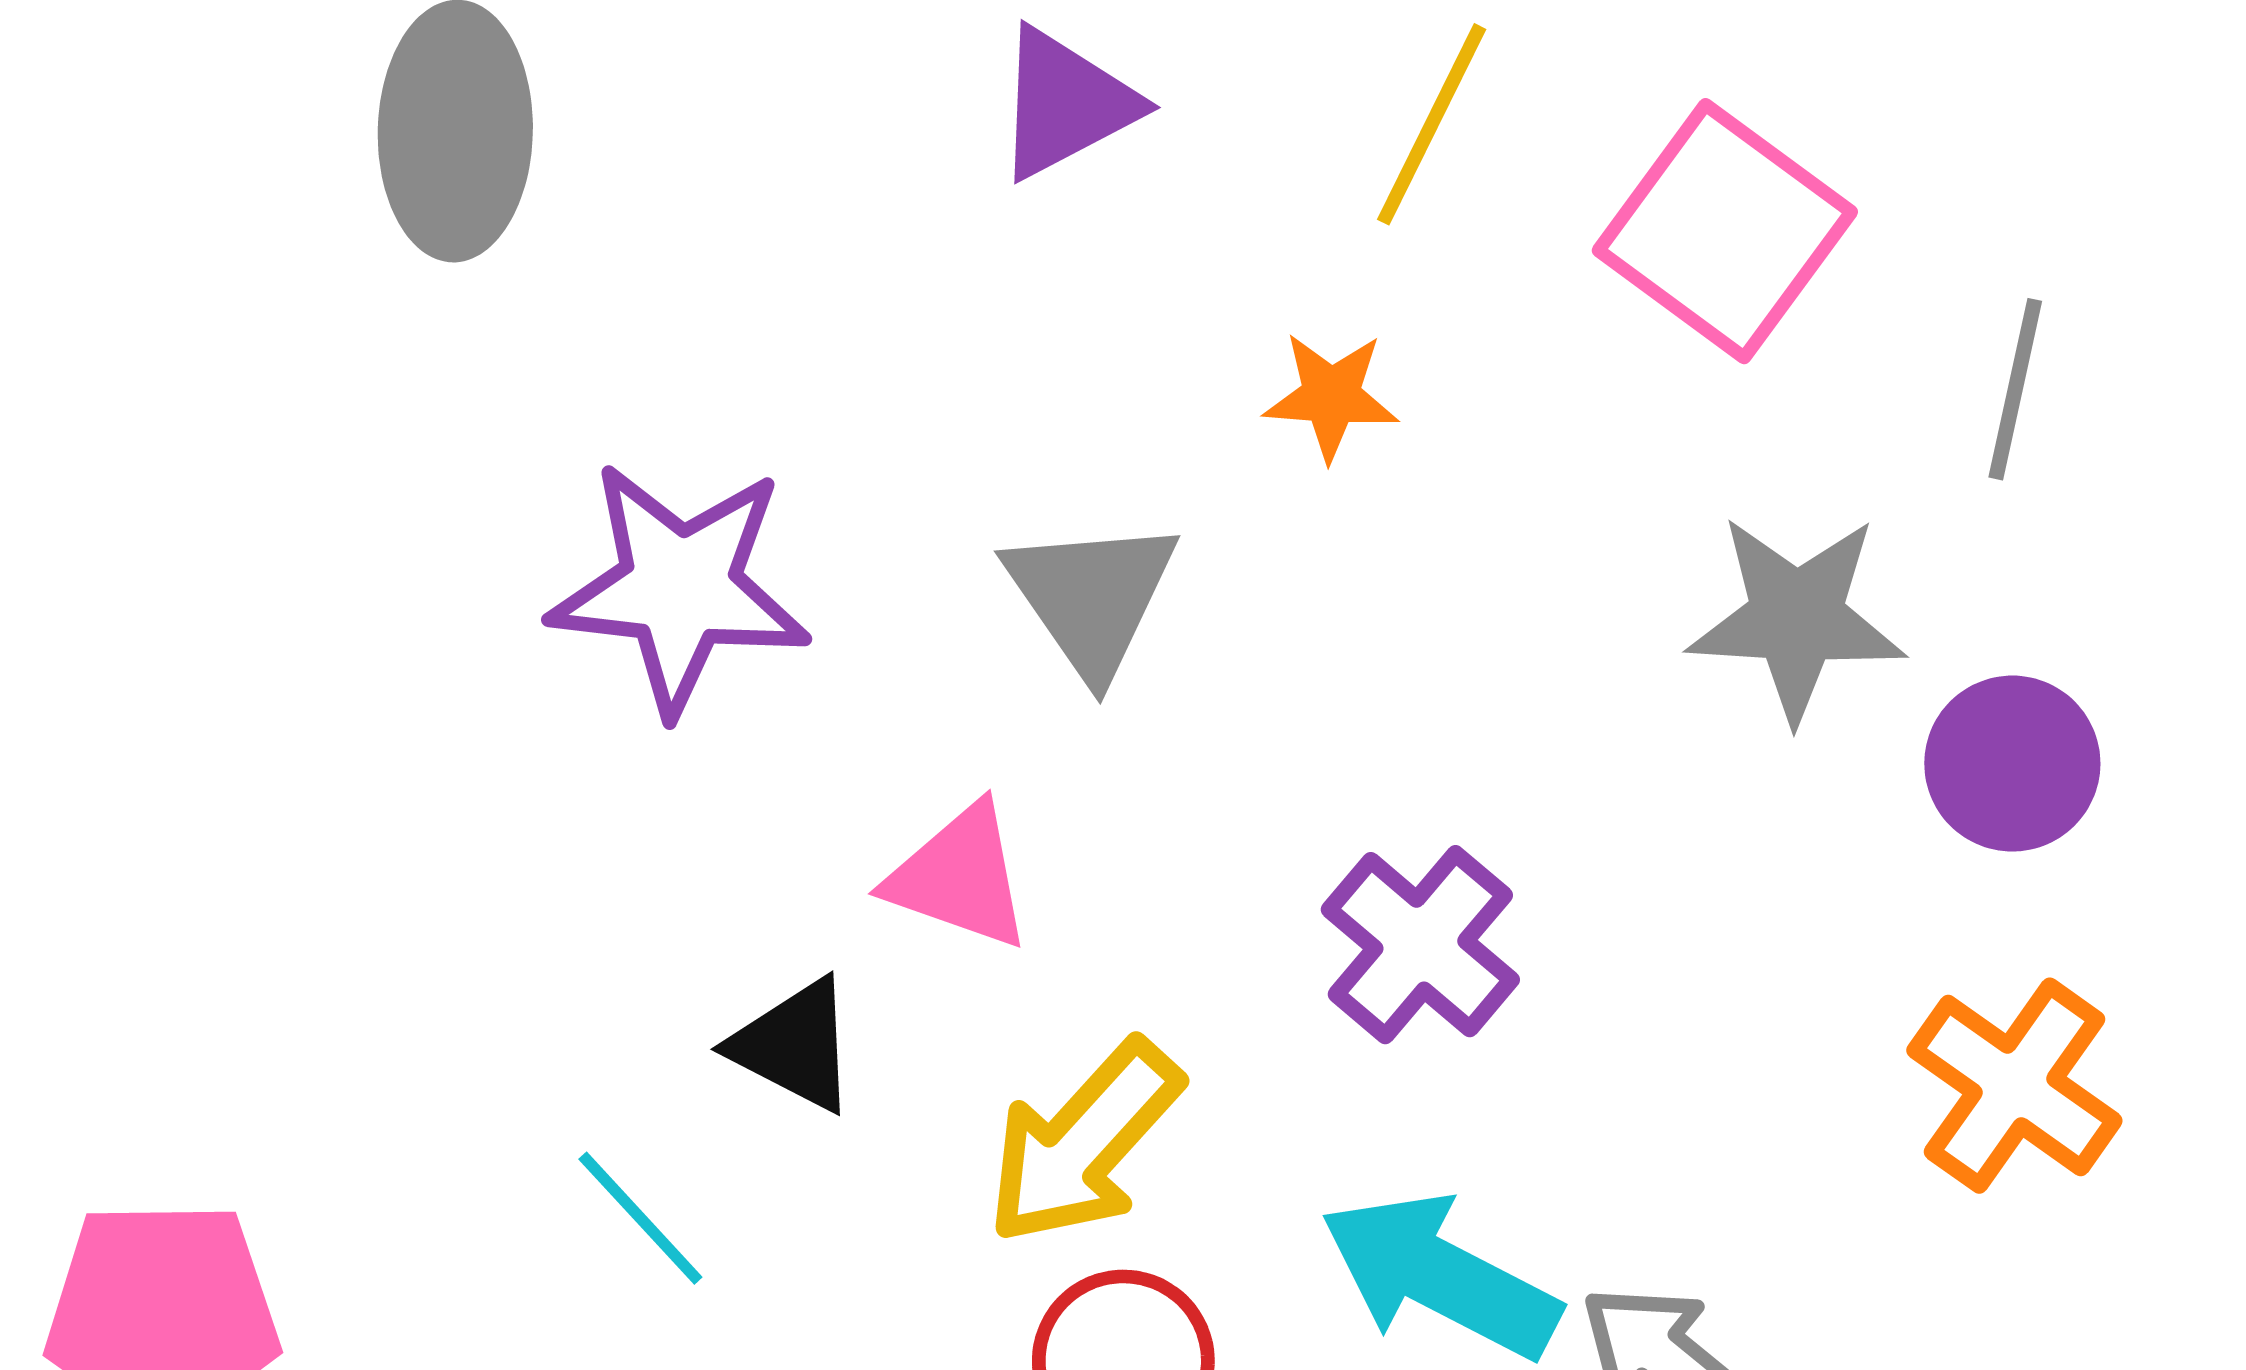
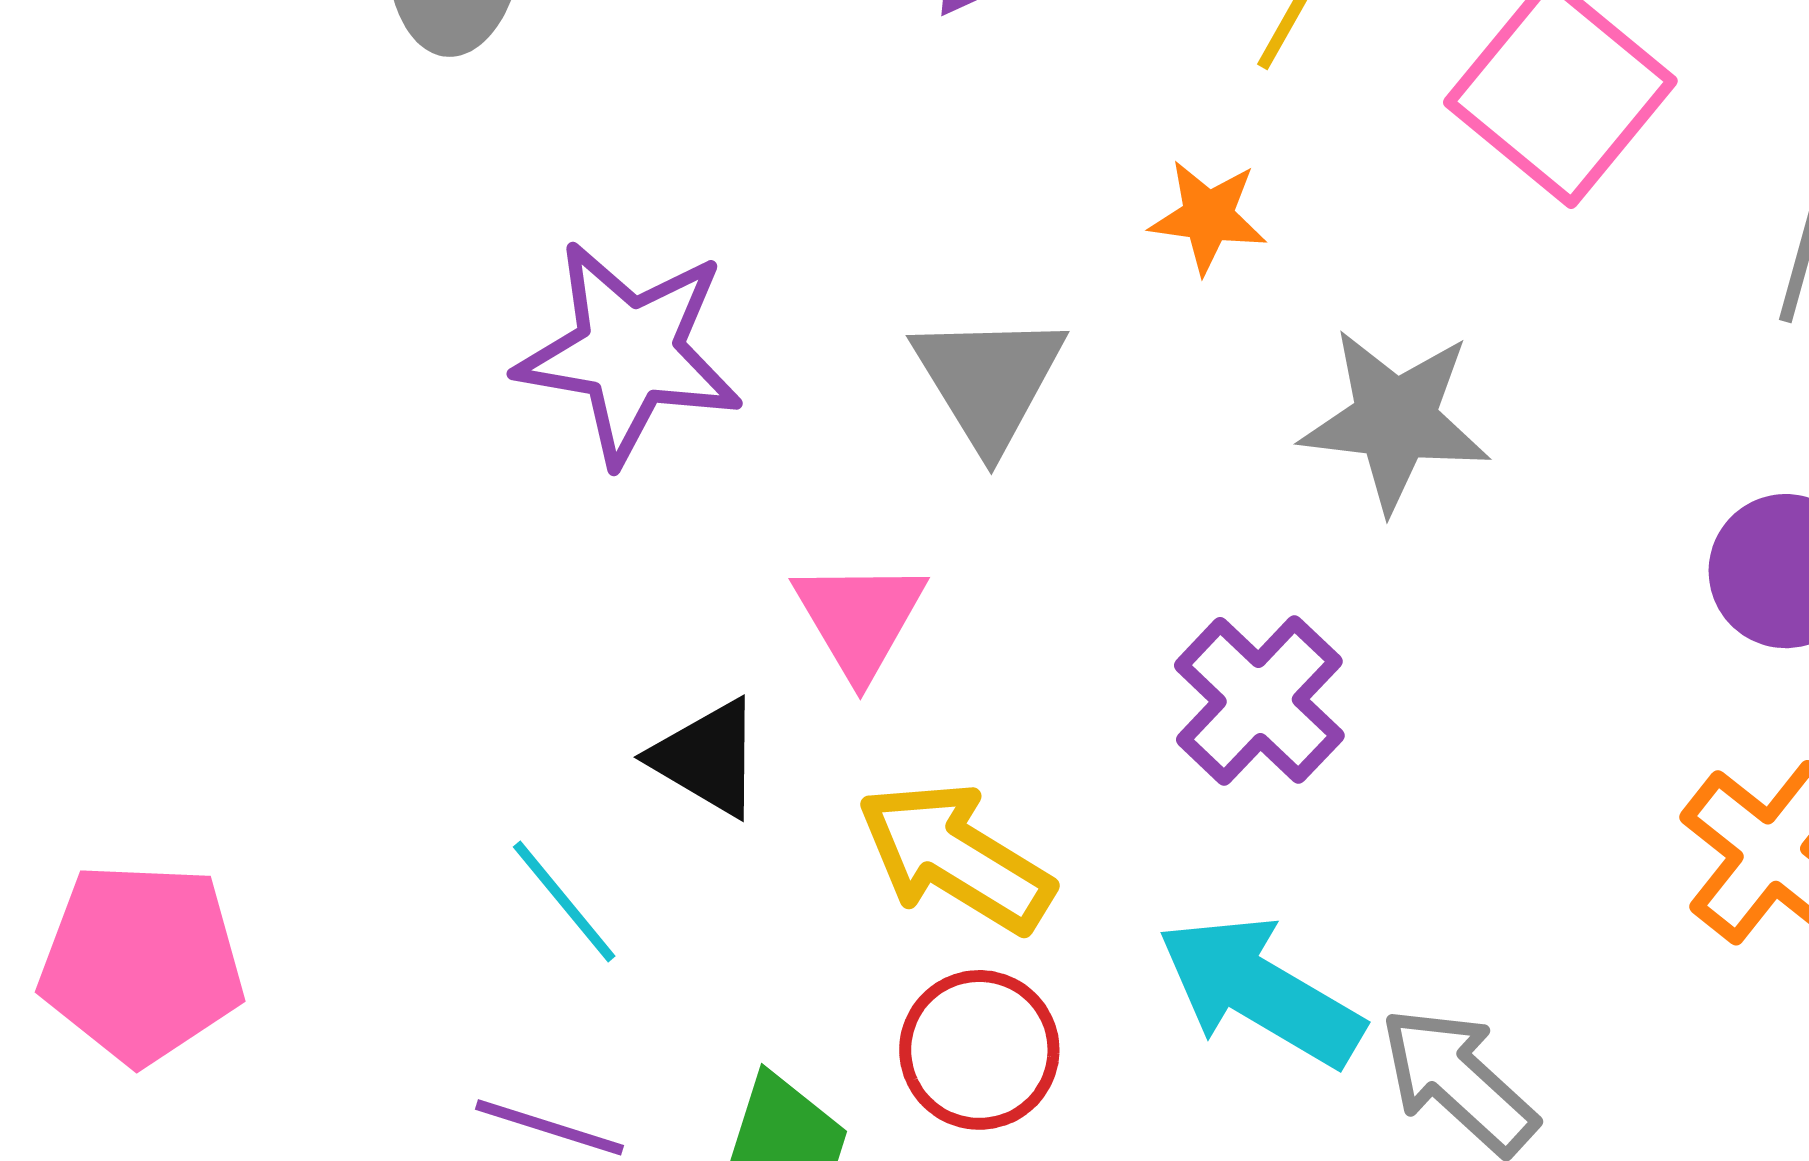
gray star: (1797, 618) -> (1395, 420), moved
pink triangle: (959, 877) -> (860, 619), turned 37
yellow arrow: (1084, 1143) -> (955, 857), turned 76

